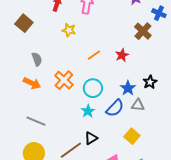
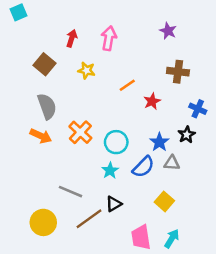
blue cross: (159, 13) -> (198, 109), moved
brown square: (24, 23) -> (44, 64), moved
brown cross: (143, 31) -> (178, 72), turned -36
orange line: (94, 55) -> (127, 85), moved
gray semicircle: (37, 59) -> (47, 106), size x1.5
gray line: (36, 121) -> (70, 192), moved

